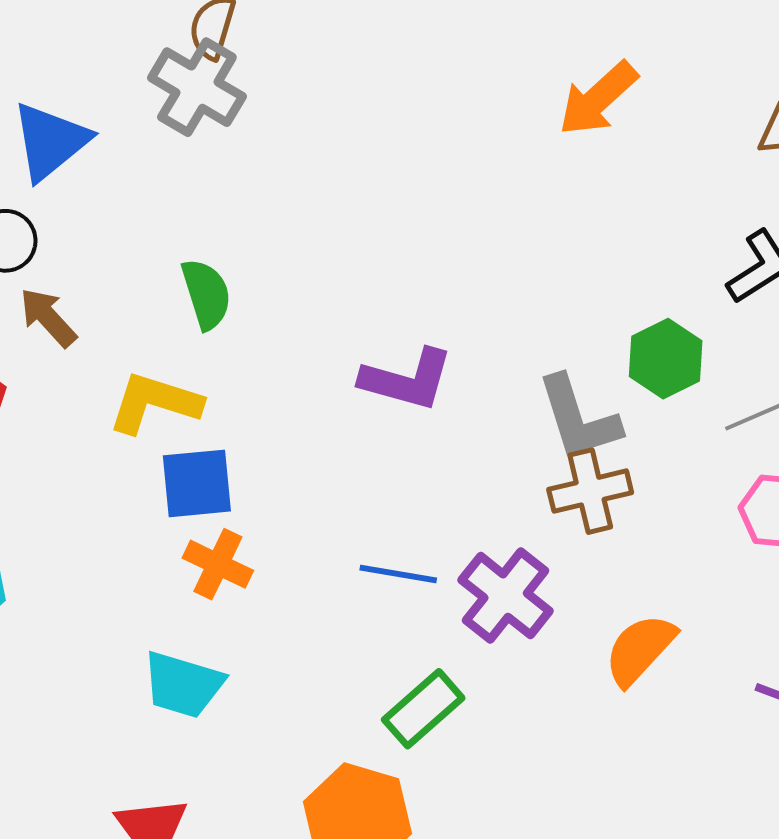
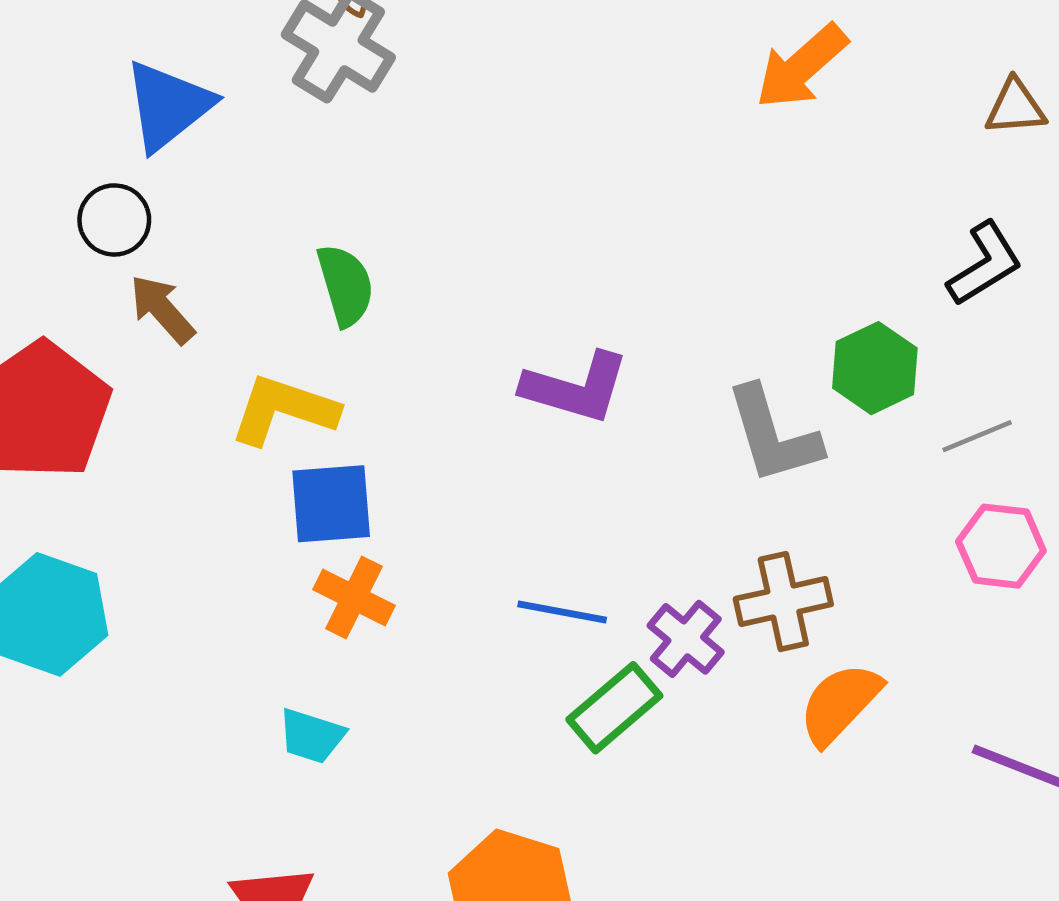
brown cross: (590, 491) -> (783, 602), moved
purple cross: (506, 596) -> (686, 639), size x0.7
cyan trapezoid: (183, 685) -> (312, 736), size x0.7
green rectangle: (423, 709) -> (614, 708), moved

